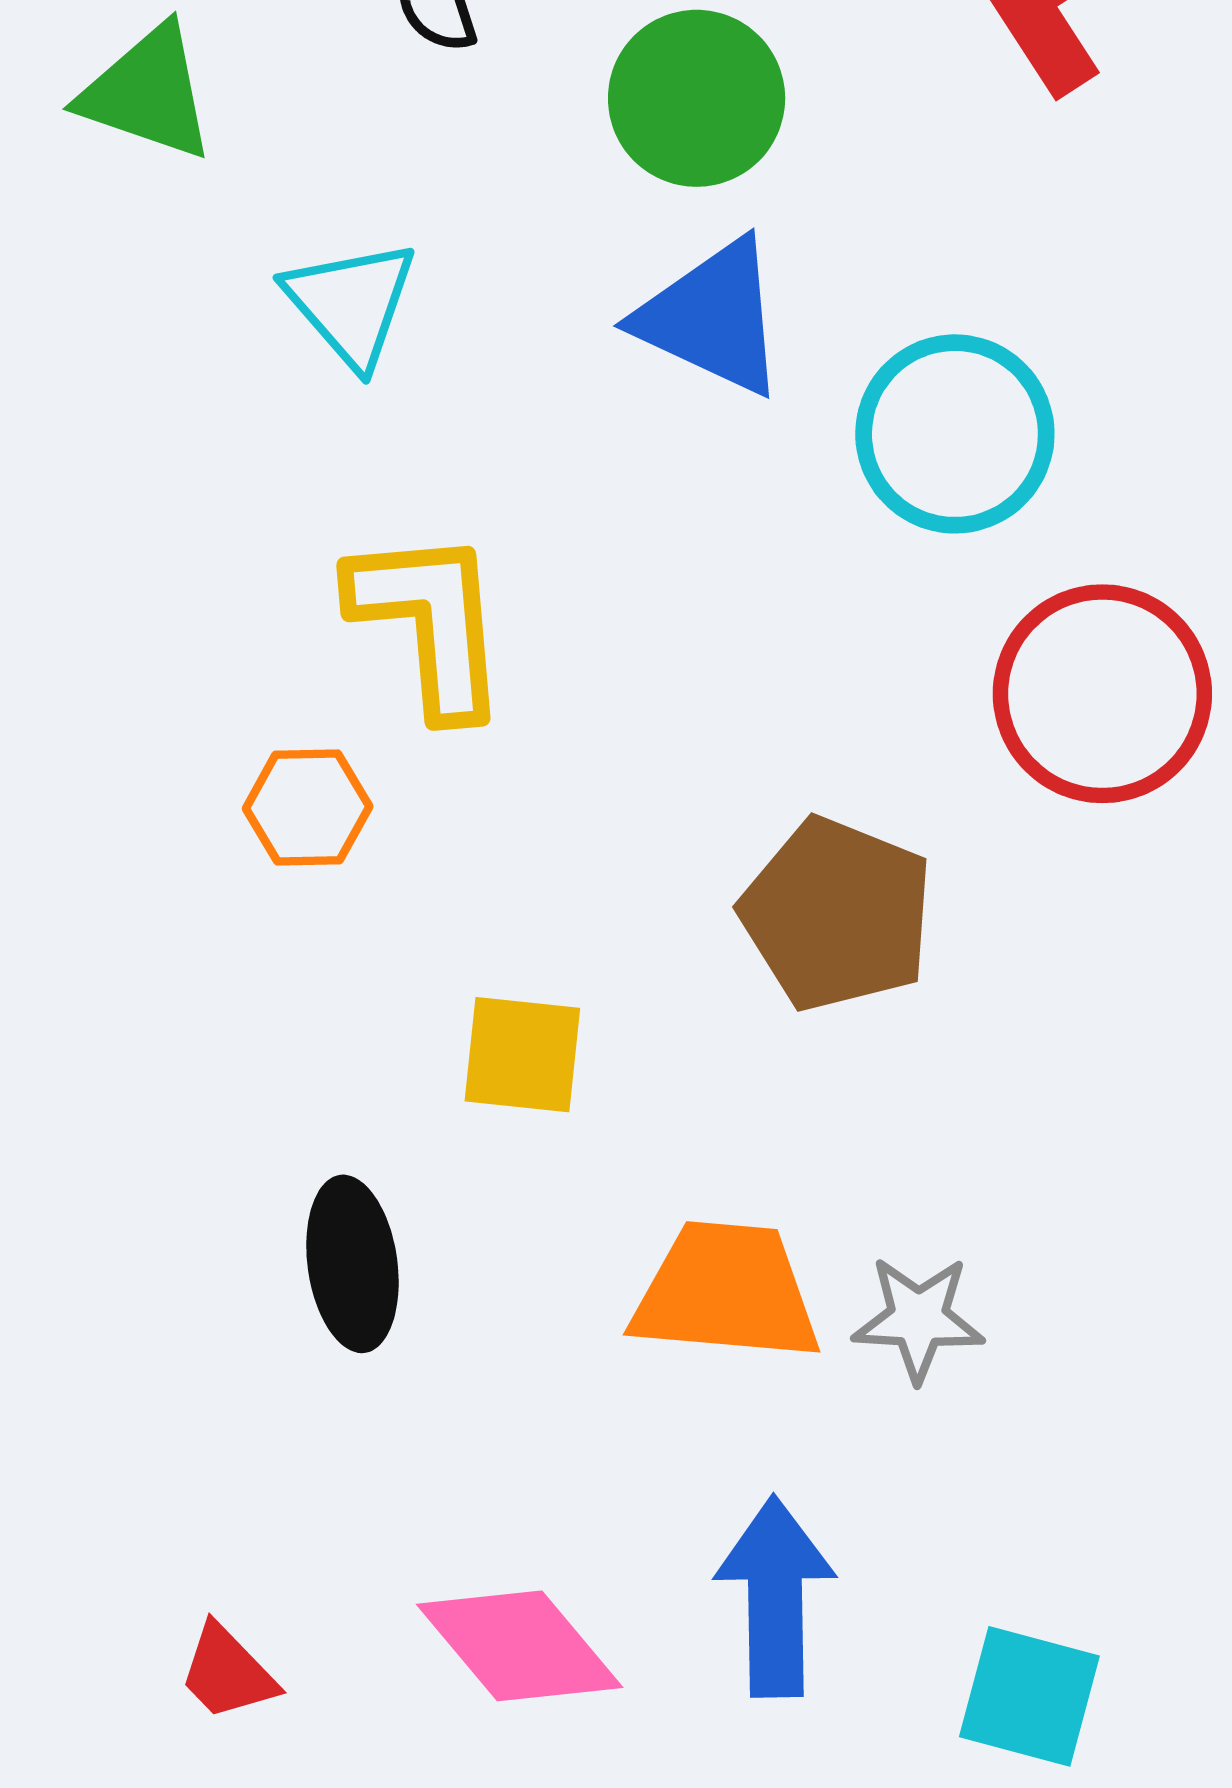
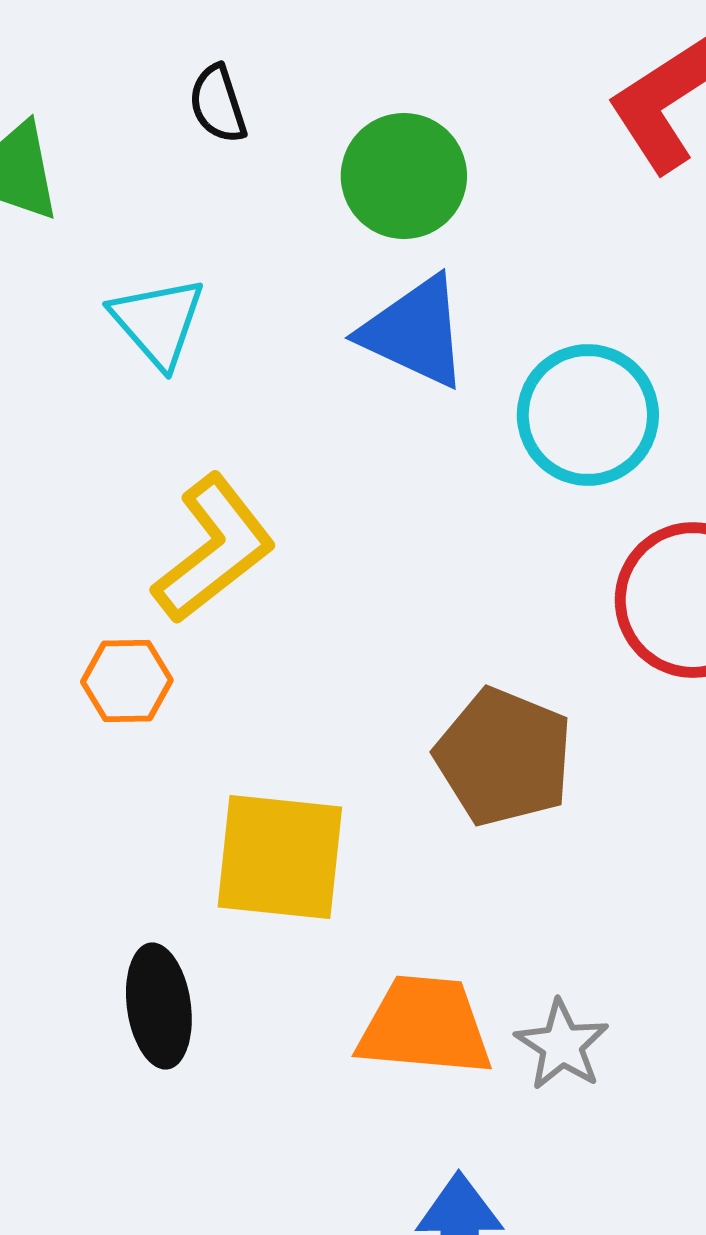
yellow L-shape: (430, 622) -> (214, 549), turned 57
yellow square: (522, 1055) -> (280, 857), size x1.5
gray star: (918, 1319) -> (562, 1045), turned 30

